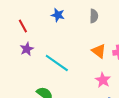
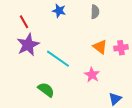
purple star: (27, 49) -> (28, 45), size x1.6
pink star: (103, 80) -> (92, 75), moved

